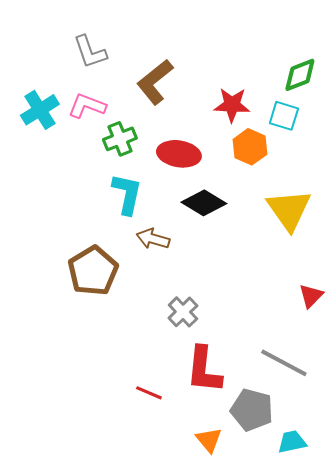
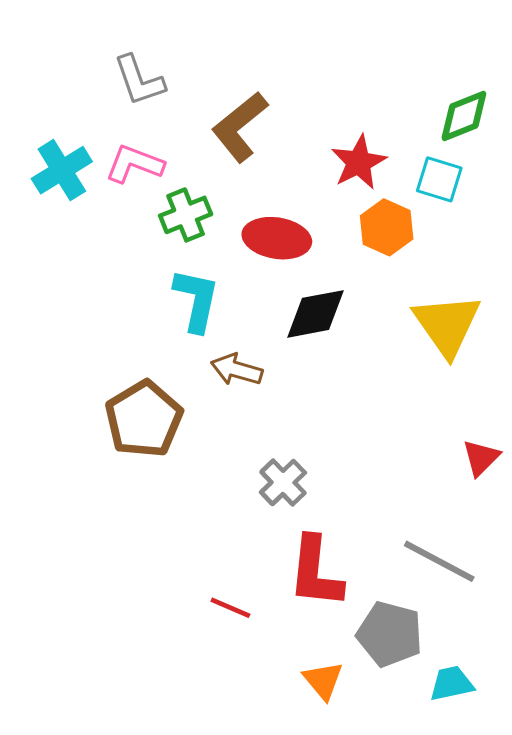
red star: (232, 105) -> (359, 162), turned -30
black diamond: (204, 203) -> (315, 314), turned -42

